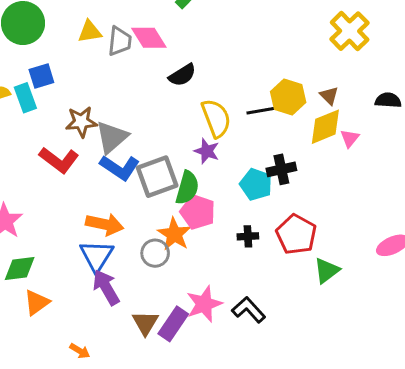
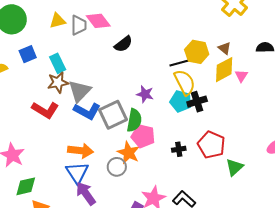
cyan rectangle: (25, 98) -> (58, 63), moved
yellow semicircle: (216, 118) -> (185, 82), moved
cyan pentagon: (256, 184) -> (181, 101), moved

